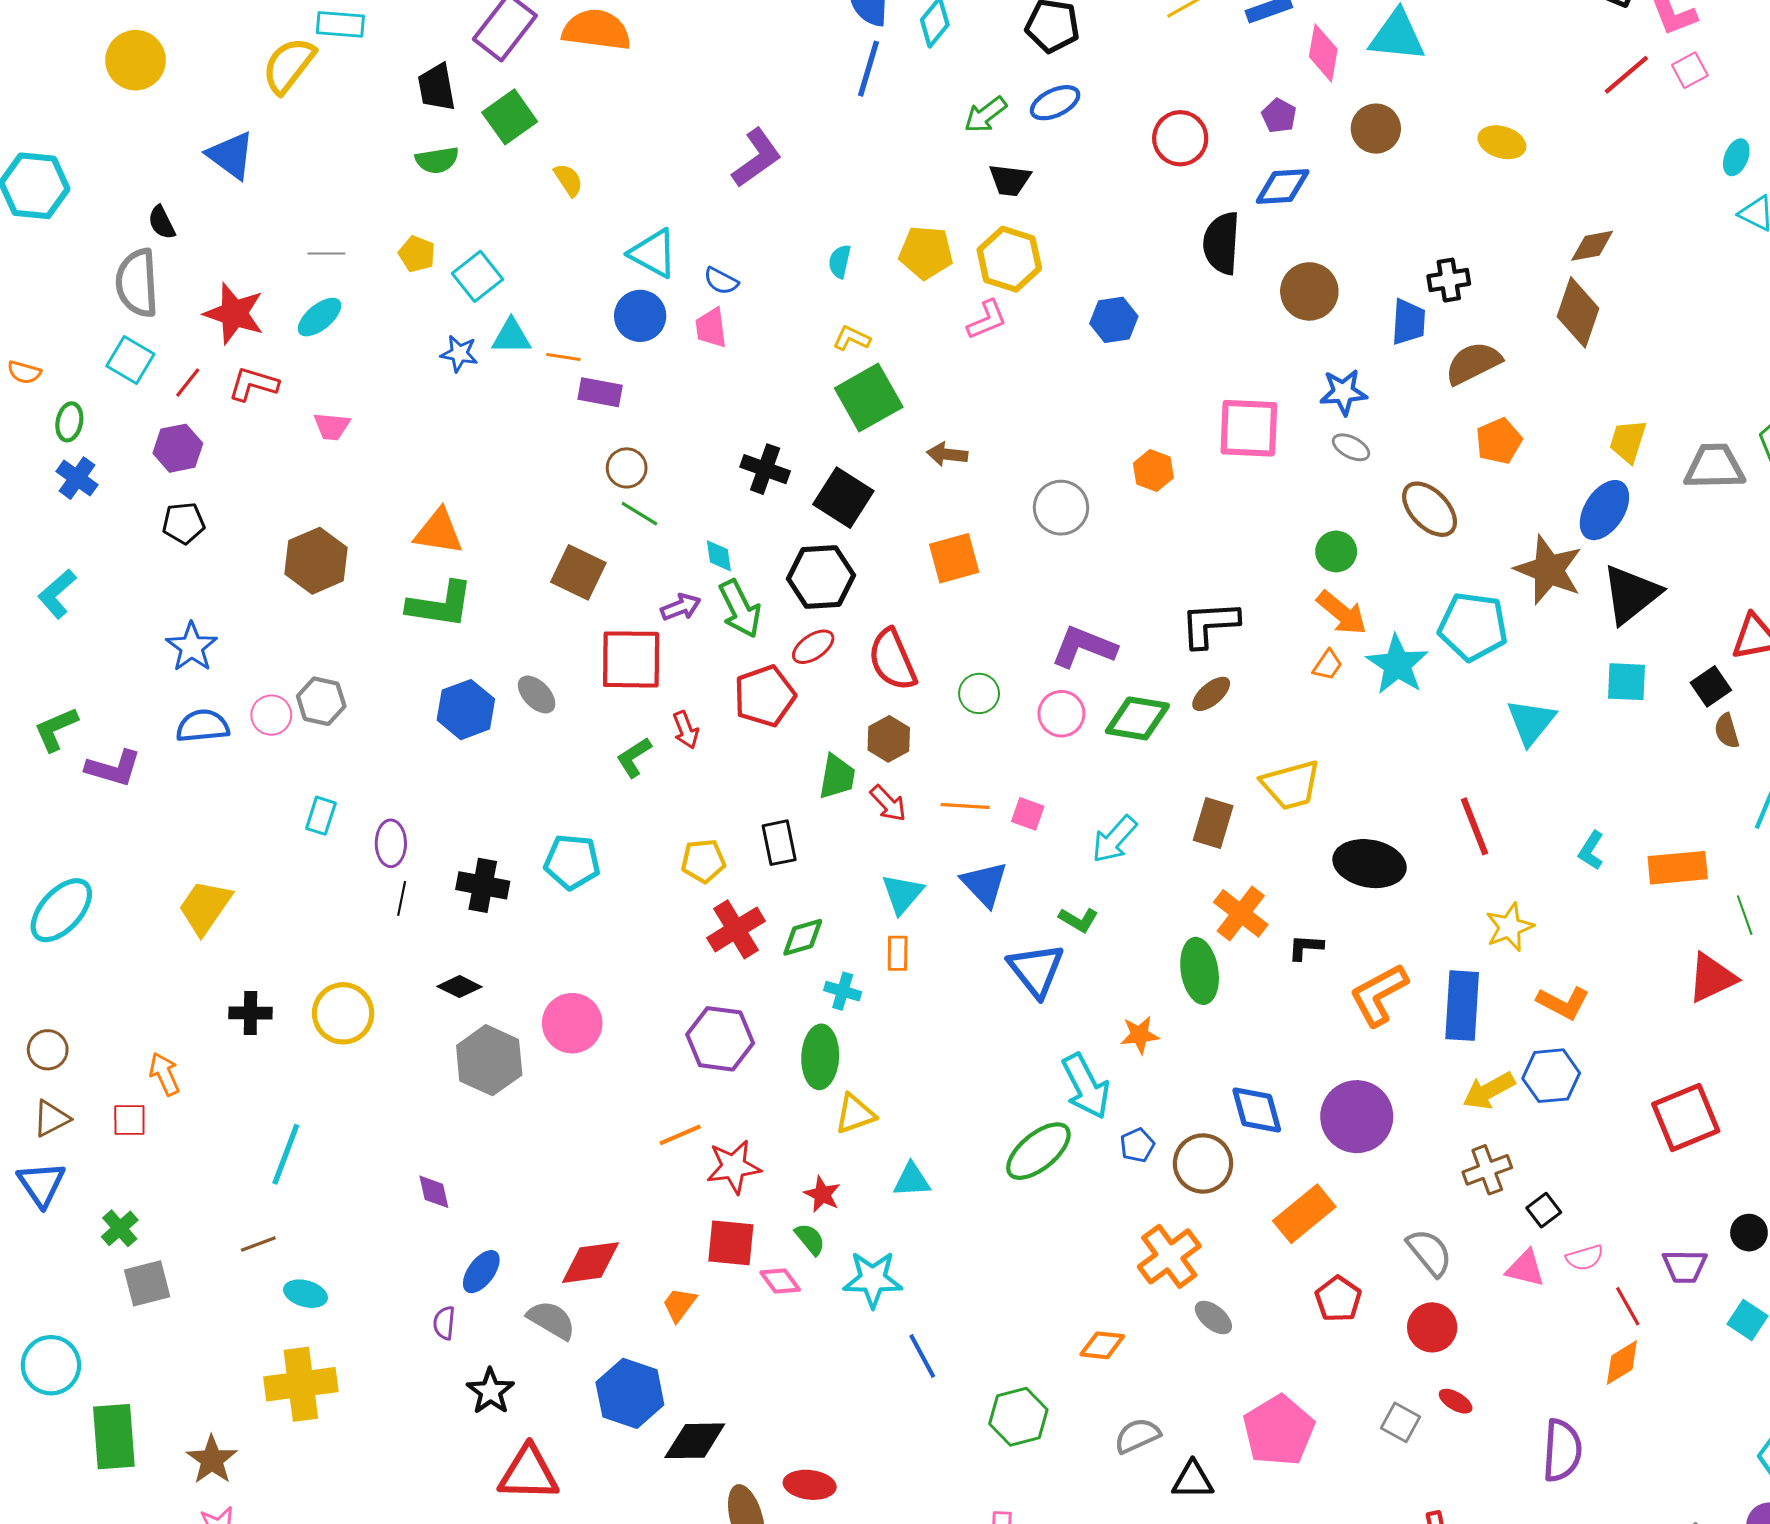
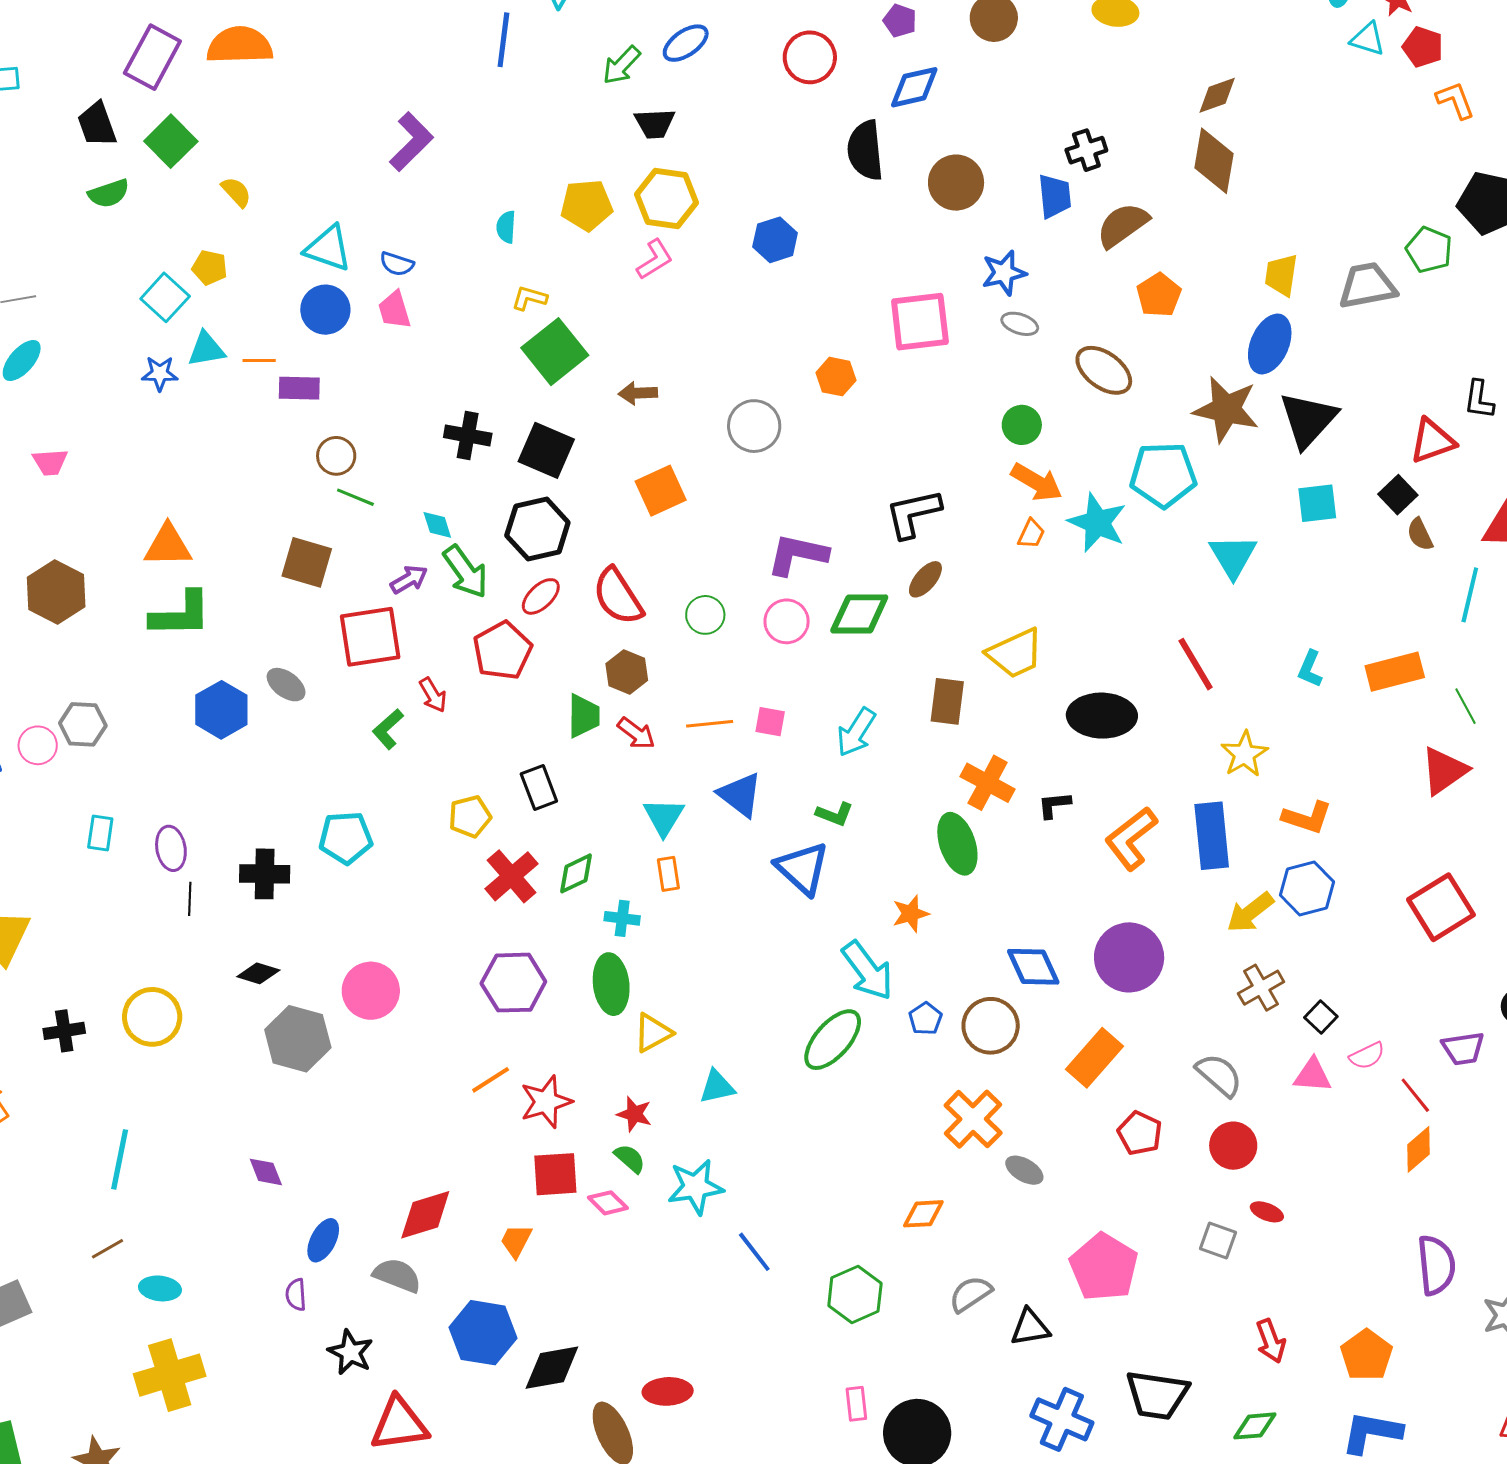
yellow pentagon: (417, 254) -> (210, 268), moved
purple semicircle: (1562, 1450) -> (1436, 1265), moved

